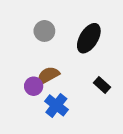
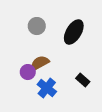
black rectangle: (102, 85) -> (83, 80), moved

